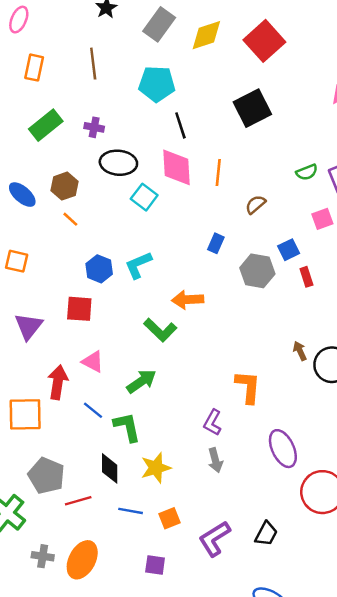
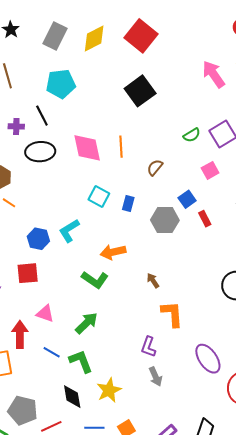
black line: (180, 125) -> (42, 116), moved
cyan square: (144, 197) -> (99, 197), moved
brown arrow: (300, 351) -> (153, 281), moved

